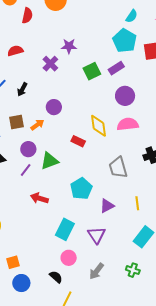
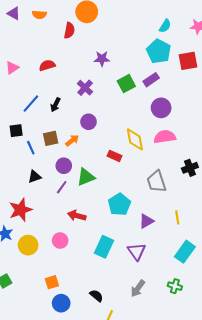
red semicircle: (27, 16) -> (69, 30), moved
purple cross: (50, 64) -> (85, 88), moved
pink circle: (69, 258) -> (60, 240), moved

